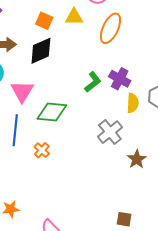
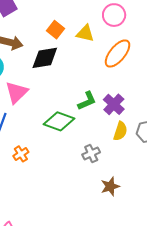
green diamond: (52, 112) -> (59, 121), moved
gray cross: (110, 132) -> (91, 153), size x0.7

